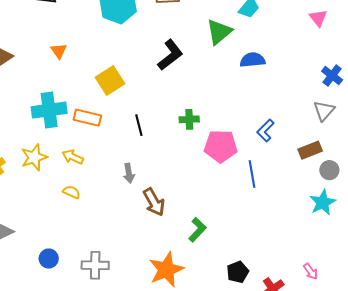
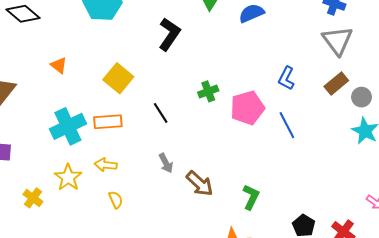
gray triangle: (324, 111) -> (337, 41), size x1.4
yellow semicircle: (72, 192) -> (116, 200), turned 60

